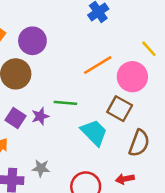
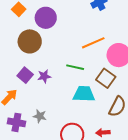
green line: (65, 103) -> (75, 67), moved
cyan trapezoid: (94, 132) -> (84, 94), turned -50

